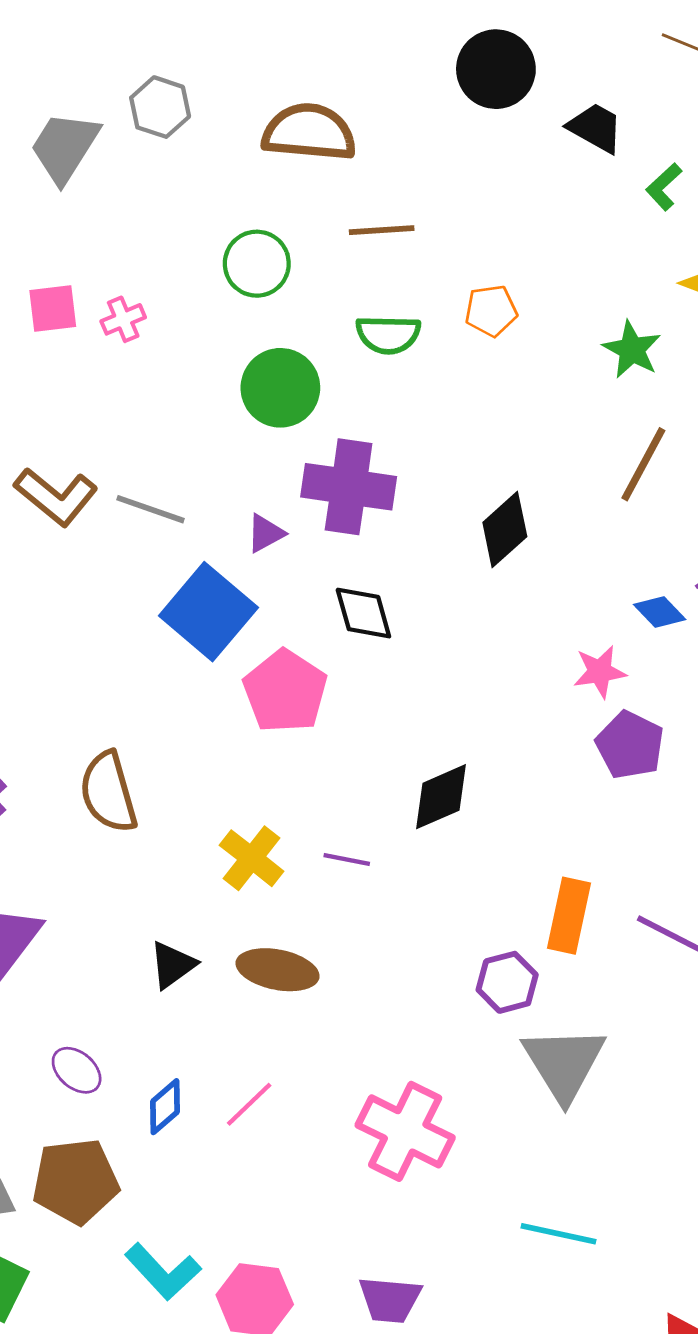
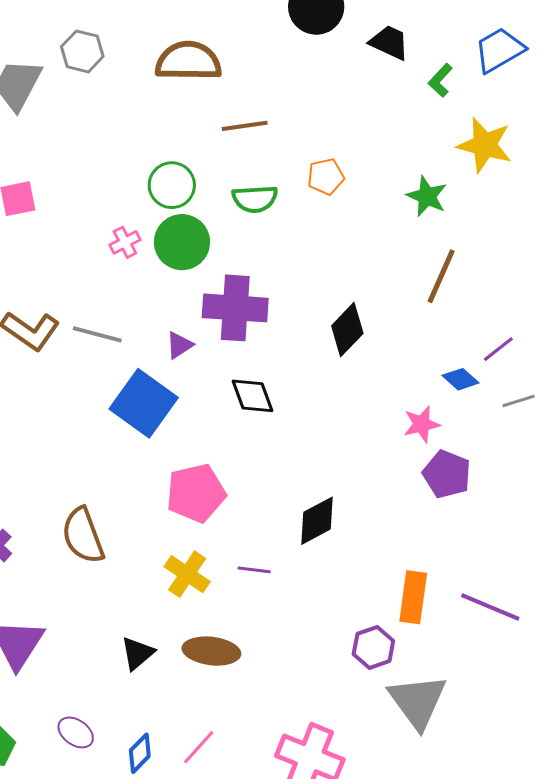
green circle: (257, 264) -> (172, 185), moved
pink cross: (123, 319) -> (125, 242), moved
pink pentagon: (285, 691) -> (196, 493), moved, turned 30

